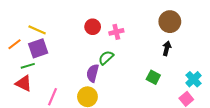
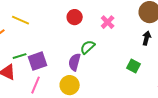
pink cross: (116, 32) -> (108, 22), moved, turned -32
purple square: (38, 48) -> (38, 61), moved
green line: (28, 66) -> (20, 56), moved

